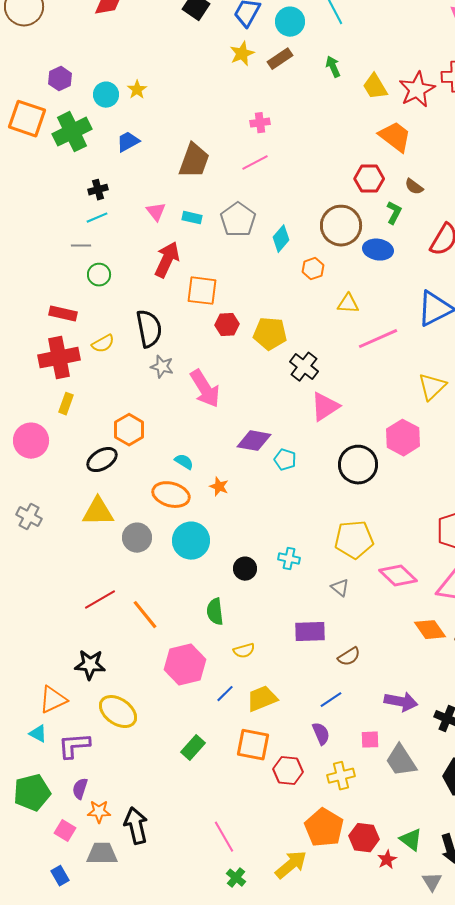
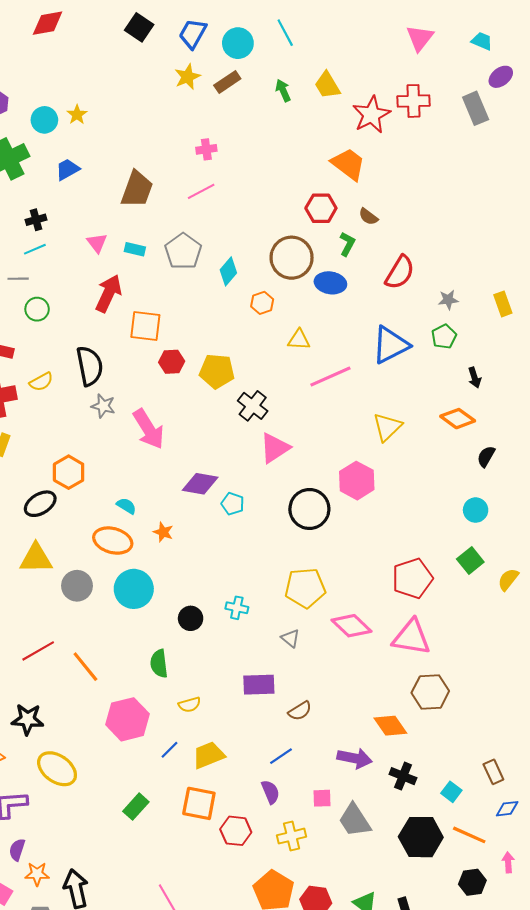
yellow trapezoid: (375, 87) -> (327, 85), moved
orange diamond: (430, 630) -> (390, 726), moved

